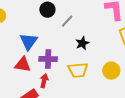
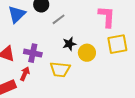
blue triangle: (29, 42) -> (17, 14), moved
yellow circle: (111, 71) -> (87, 53), moved

